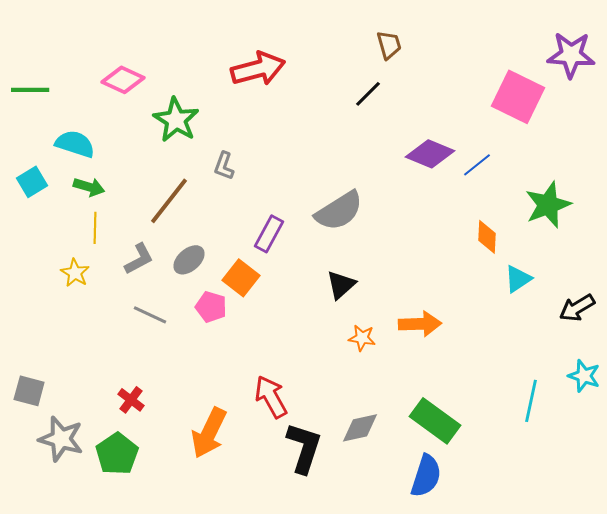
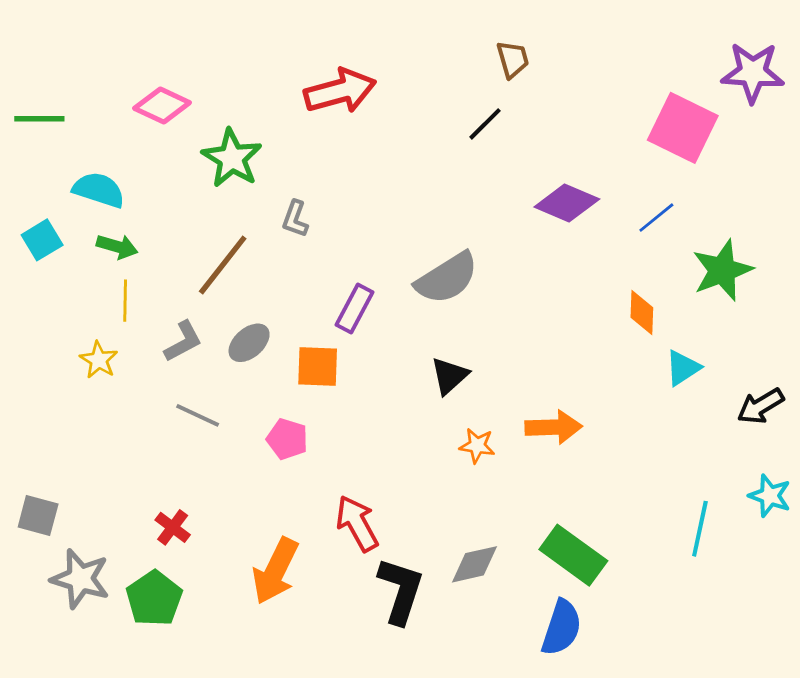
blue line: (477, 165) -> (656, 218), moved
orange square: (241, 278) -> (318, 367), turned -36
pink pentagon: (211, 307) -> (287, 439), moved

